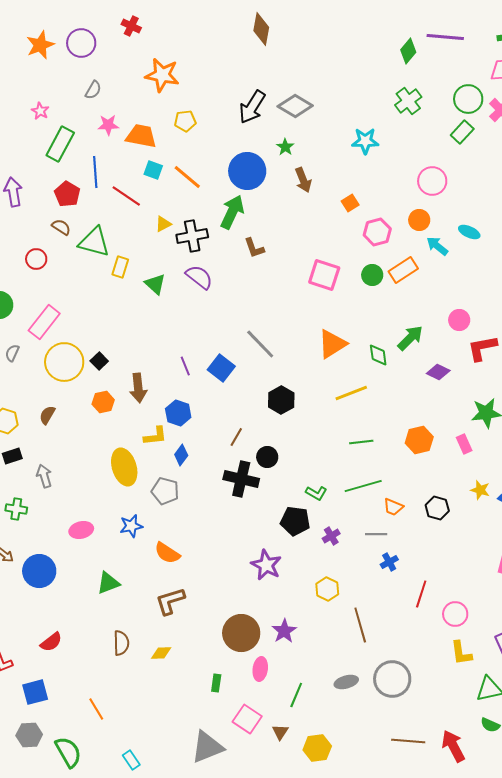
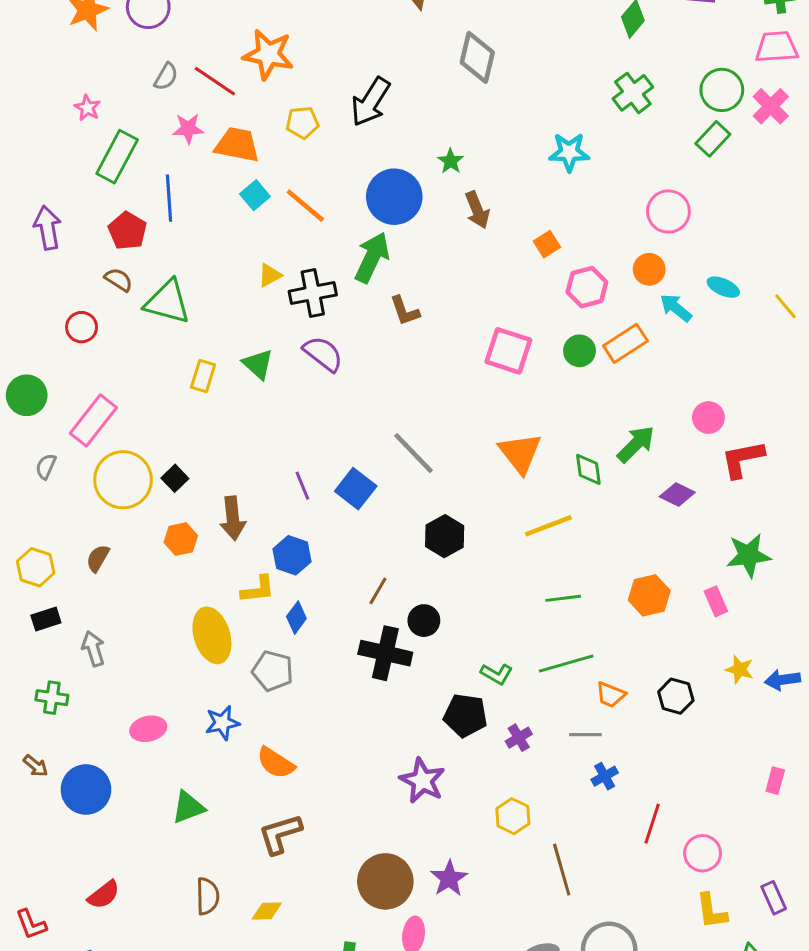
gray diamond: (295, 106) -> (477, 57), moved, turned 72
black arrow: (252, 107) -> (371, 102), moved
cyan square: (153, 170) -> (255, 195), turned 30
red line: (126, 196) -> (215, 81), moved
yellow rectangle: (120, 267) -> (203, 376), moved
orange triangle: (332, 344) -> (520, 453), turned -36

